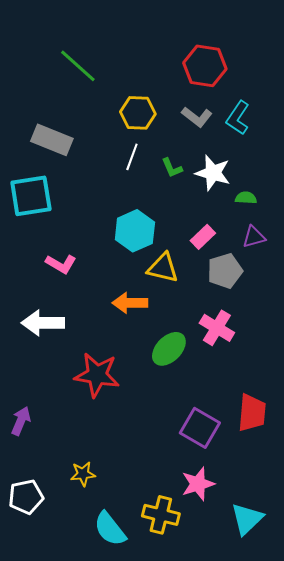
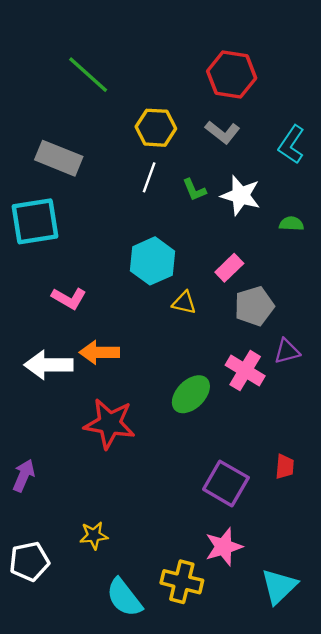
cyan L-shape: (238, 118) -> (291, 145), moved
green semicircle: (246, 198) -> (291, 224), moved
purple triangle: (254, 237) -> (287, 351), moved
yellow triangle: (163, 268) -> (184, 303), size x0.7
orange arrow: (130, 303) -> (99, 352), moved
red trapezoid: (252, 413) -> (285, 467), size x0.6

